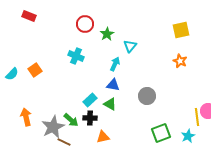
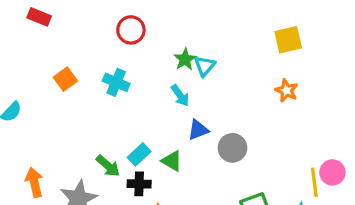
green star: (107, 34) -> (185, 59), moved
cyan arrow: (115, 64) -> (180, 95), turned 120
orange square: (35, 70) -> (65, 79), moved
blue triangle: (113, 85) -> (198, 130), moved, turned -32
green arrow: (71, 120) -> (108, 166), moved

